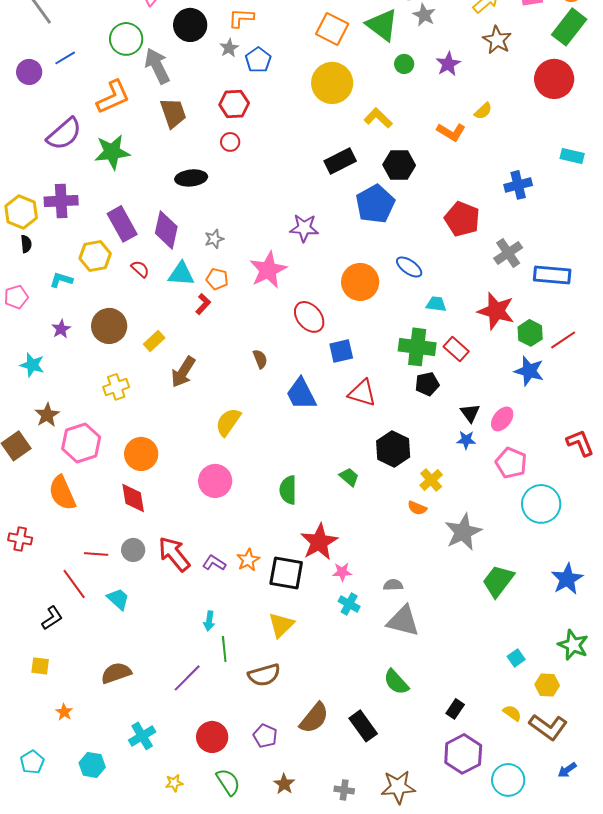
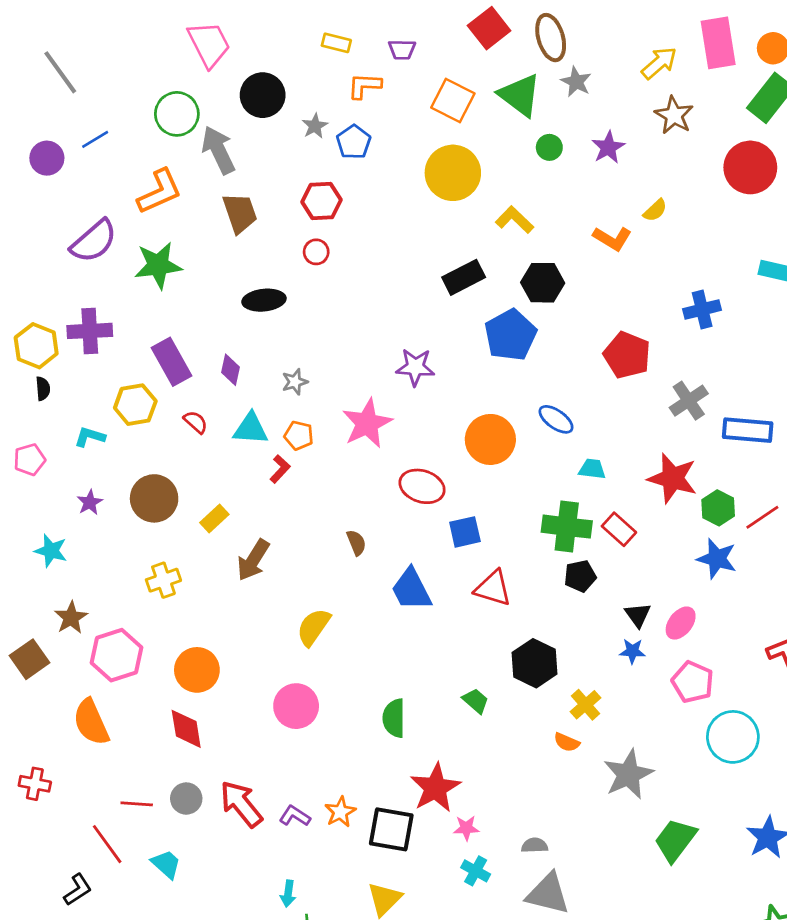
orange L-shape: (241, 18) -> (364, 86), moved
purple diamond: (166, 230) -> (230, 370), size x0.6
red ellipse: (309, 317) -> (422, 486), turned -32

